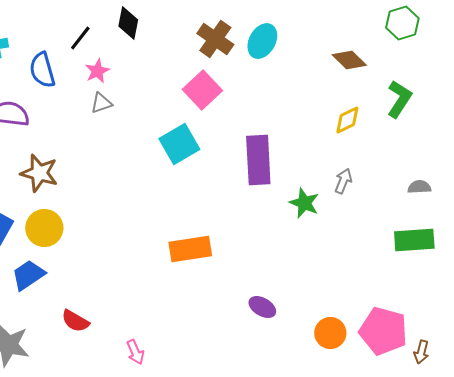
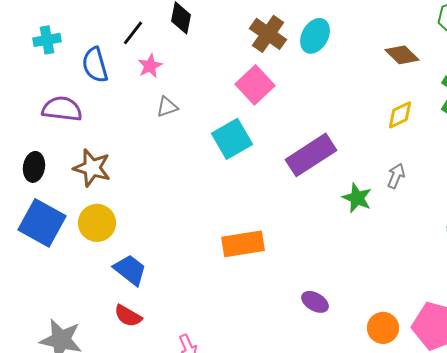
gray triangle: (101, 103) -> (167, 107), moved
purple rectangle: (258, 160) -> (311, 155), turned 60
blue trapezoid: (28, 275) -> (130, 270), moved, turned 72

